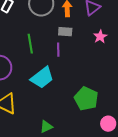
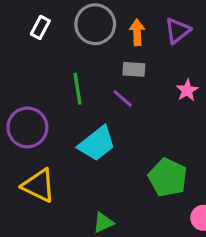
pink star: (100, 37) -> (187, 90), moved
purple line: (58, 50) -> (123, 98), turned -48

